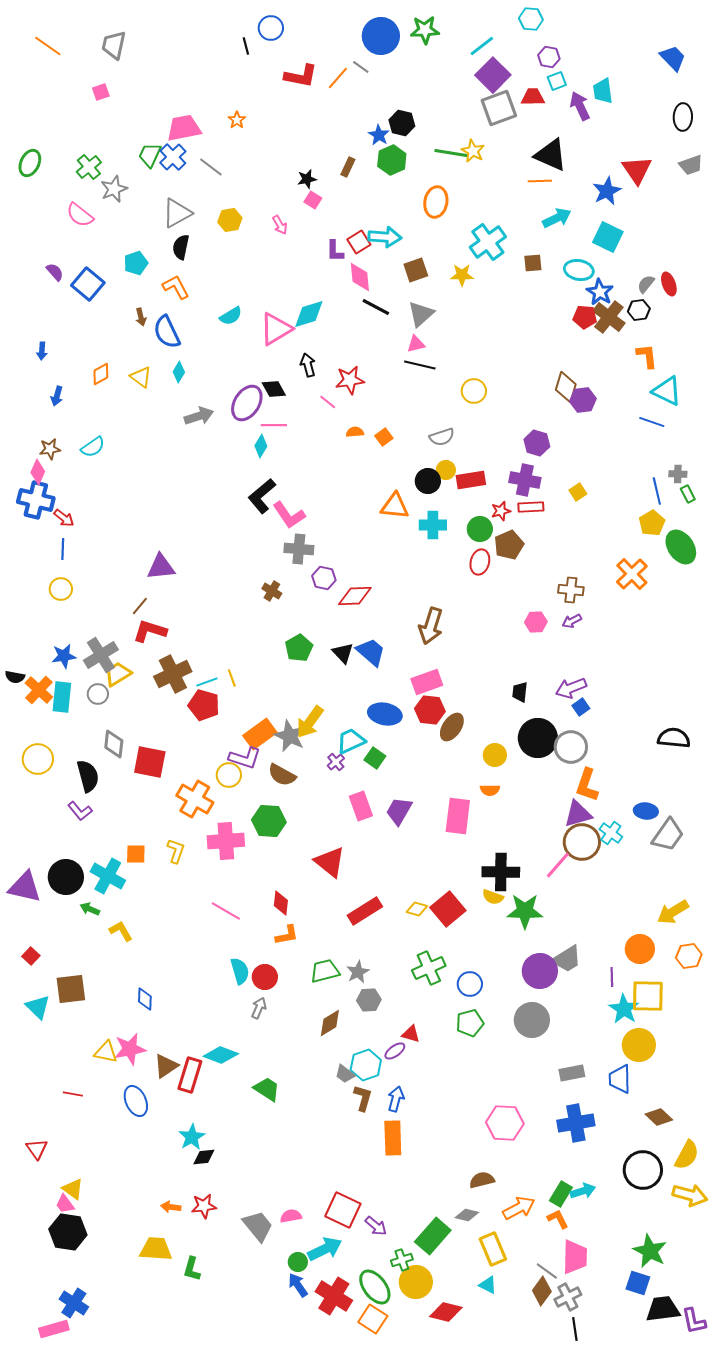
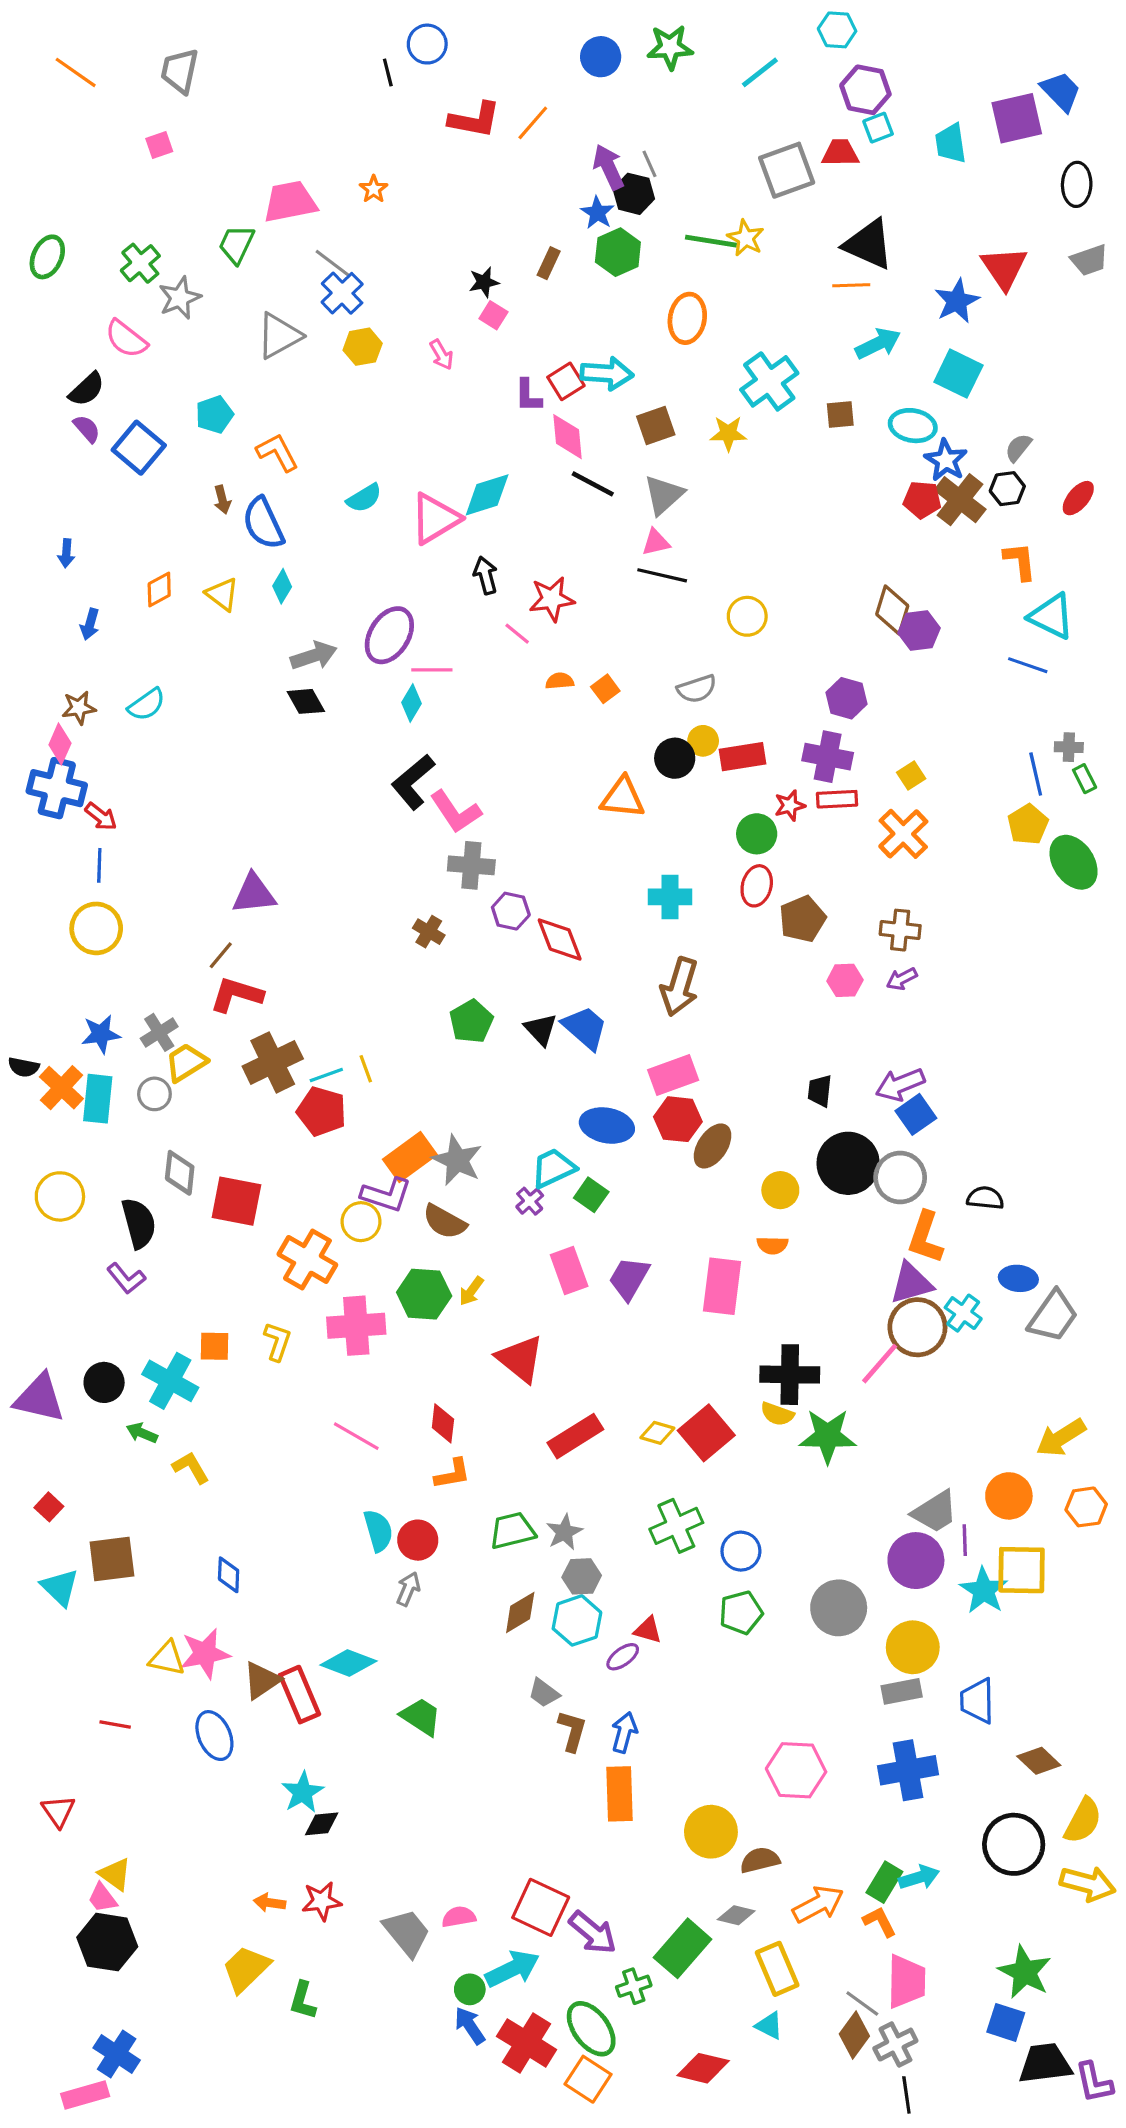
blue circle: (381, 36) -> (601, 57), size x0.7
purple hexagon: (549, 57) -> (865, 90), size x1.4
gray line: (361, 67) -> (649, 164), moved, turned 30
purple square: (493, 75) -> (1017, 118), moved, turned 32
purple arrow: (580, 106) -> (608, 167), moved
blue cross: (173, 157) -> (342, 293), moved
black semicircle: (181, 247) -> (87, 389), moved, turned -145
red ellipse: (669, 284) -> (1078, 498), moved, turned 60
black diamond: (274, 389) -> (306, 701), moved
cyan cross: (433, 525) -> (670, 897), moved
brown pentagon: (509, 545) -> (802, 919), moved
orange cross: (632, 574) -> (903, 834), moved
yellow circle: (61, 589) -> (96, 928), size x1.4
red diamond: (355, 596) -> (560, 939), turned 72
gray cross: (101, 655) -> (159, 1032), size x0.7
blue square: (581, 707) -> (916, 1114), size x1.4
yellow arrow: (310, 722) -> (471, 1291), moved, size x0.6
black semicircle: (674, 738) -> (985, 1198), moved, size x0.7
black circle: (66, 877) -> (104, 1382), size x0.7
gray trapezoid: (567, 959) -> (935, 1512), moved
purple circle: (540, 971) -> (916, 1561), moved
yellow circle: (639, 1045) -> (913, 1647), moved
cyan hexagon: (366, 1065) -> (577, 1620), moved
red rectangle: (190, 1075) -> (300, 1695), turned -40
purple arrow: (376, 1226) -> (593, 1933), size x1.4
yellow trapezoid: (156, 1249) -> (246, 1969), turned -48
yellow circle: (416, 1282) -> (711, 1832), moved

